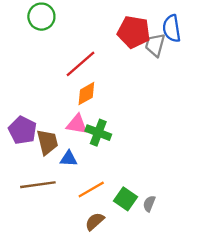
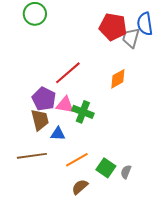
red line: (81, 64) -> (68, 73), moved
orange diamond: (86, 94) -> (118, 79), moved
purple pentagon: (22, 130) -> (44, 99), moved

